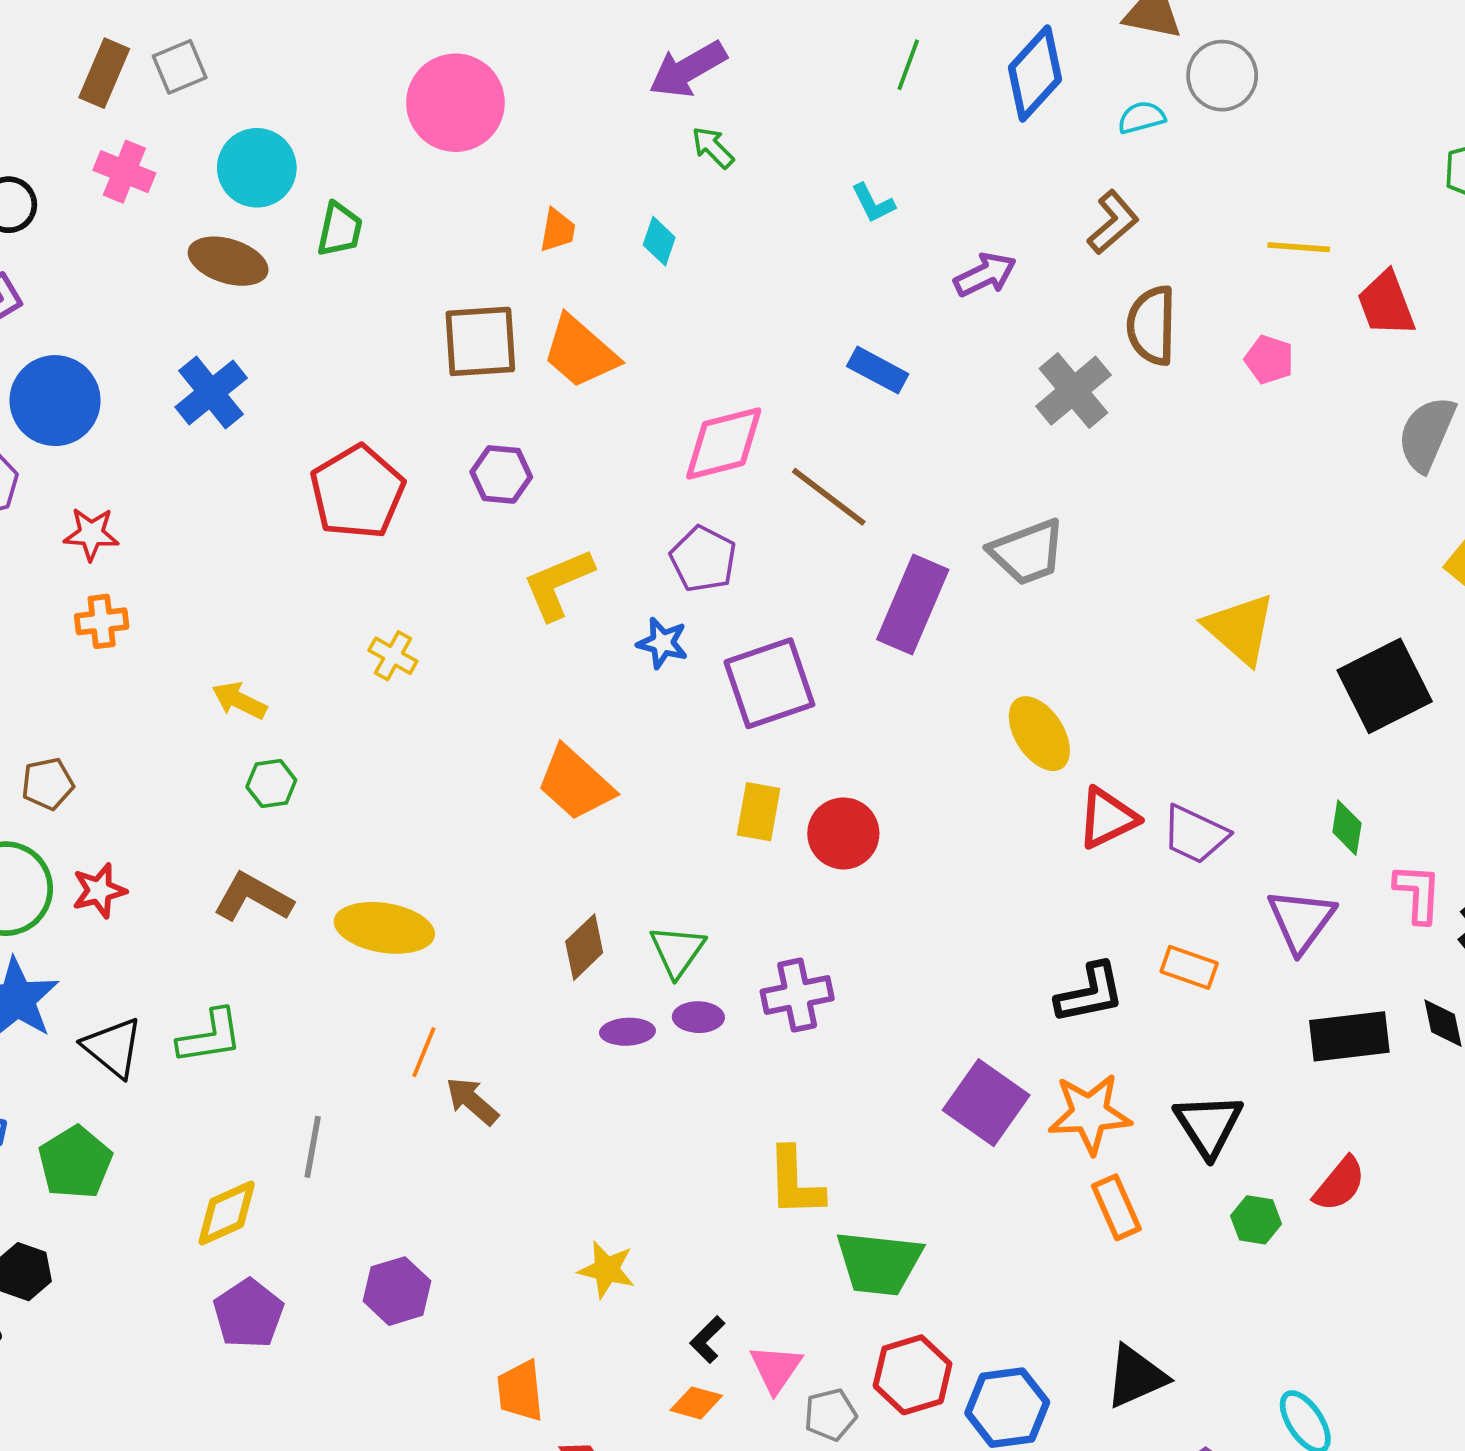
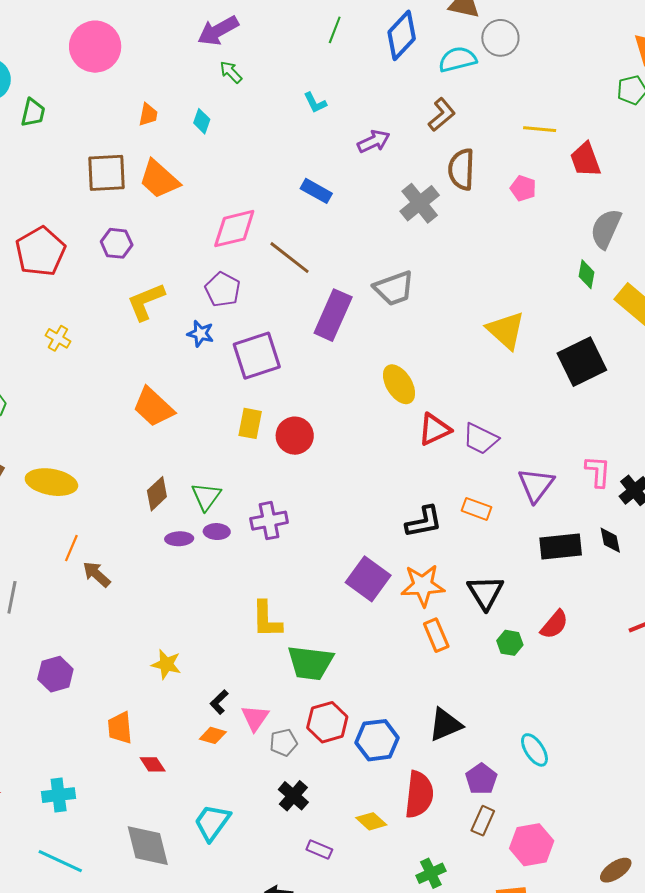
cyan semicircle: (1142, 117) -> (458, 59), size x1.5
green diamond: (1347, 828) -> (587, 274), moved

